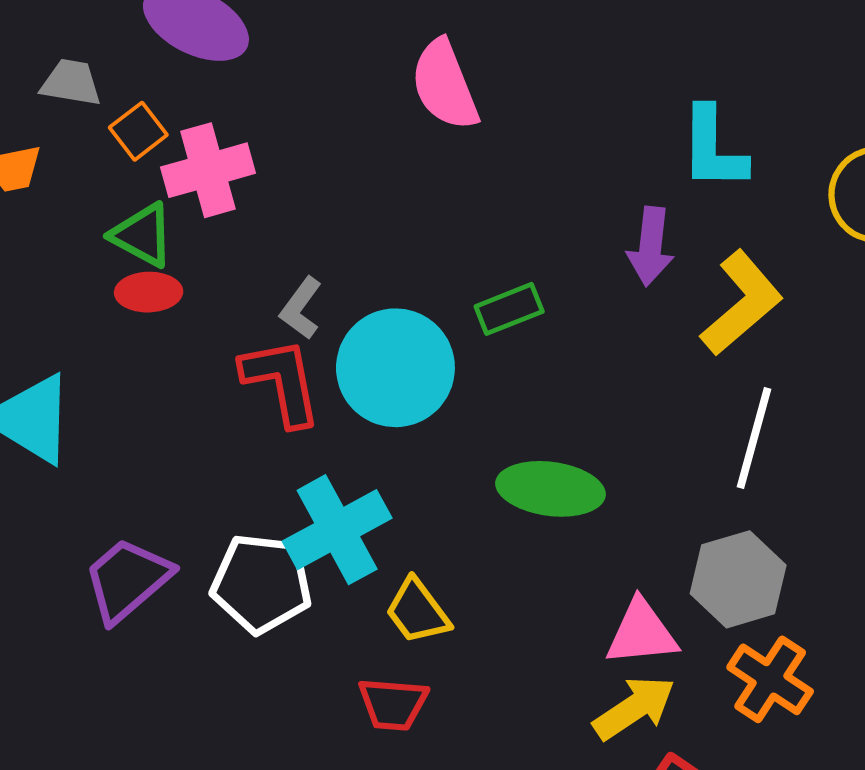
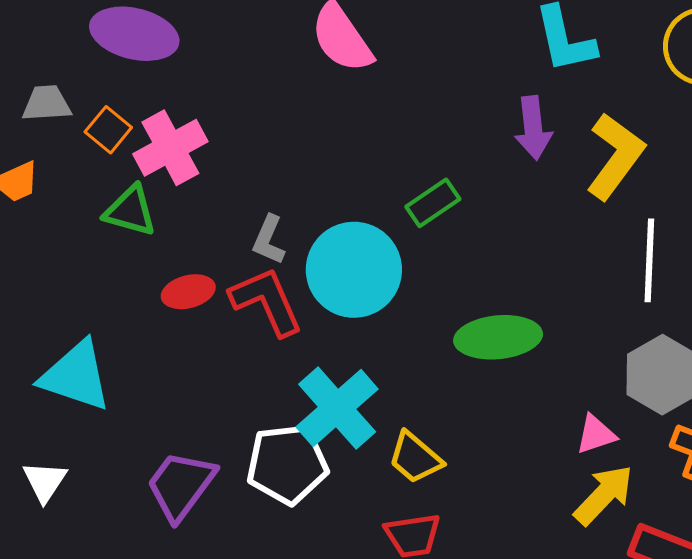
red ellipse: (149, 292) -> (188, 292), moved
pink triangle: (641, 633) -> (596, 434), size x0.7

